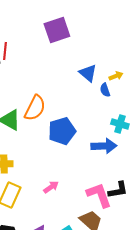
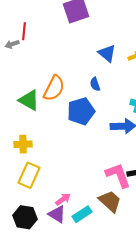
blue semicircle: (105, 90) -> (95, 84), moved
pink arrow: (51, 187) -> (63, 199), moved

